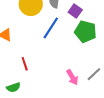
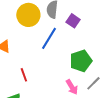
green pentagon: (86, 32) -> (81, 61), moved, turned -30

